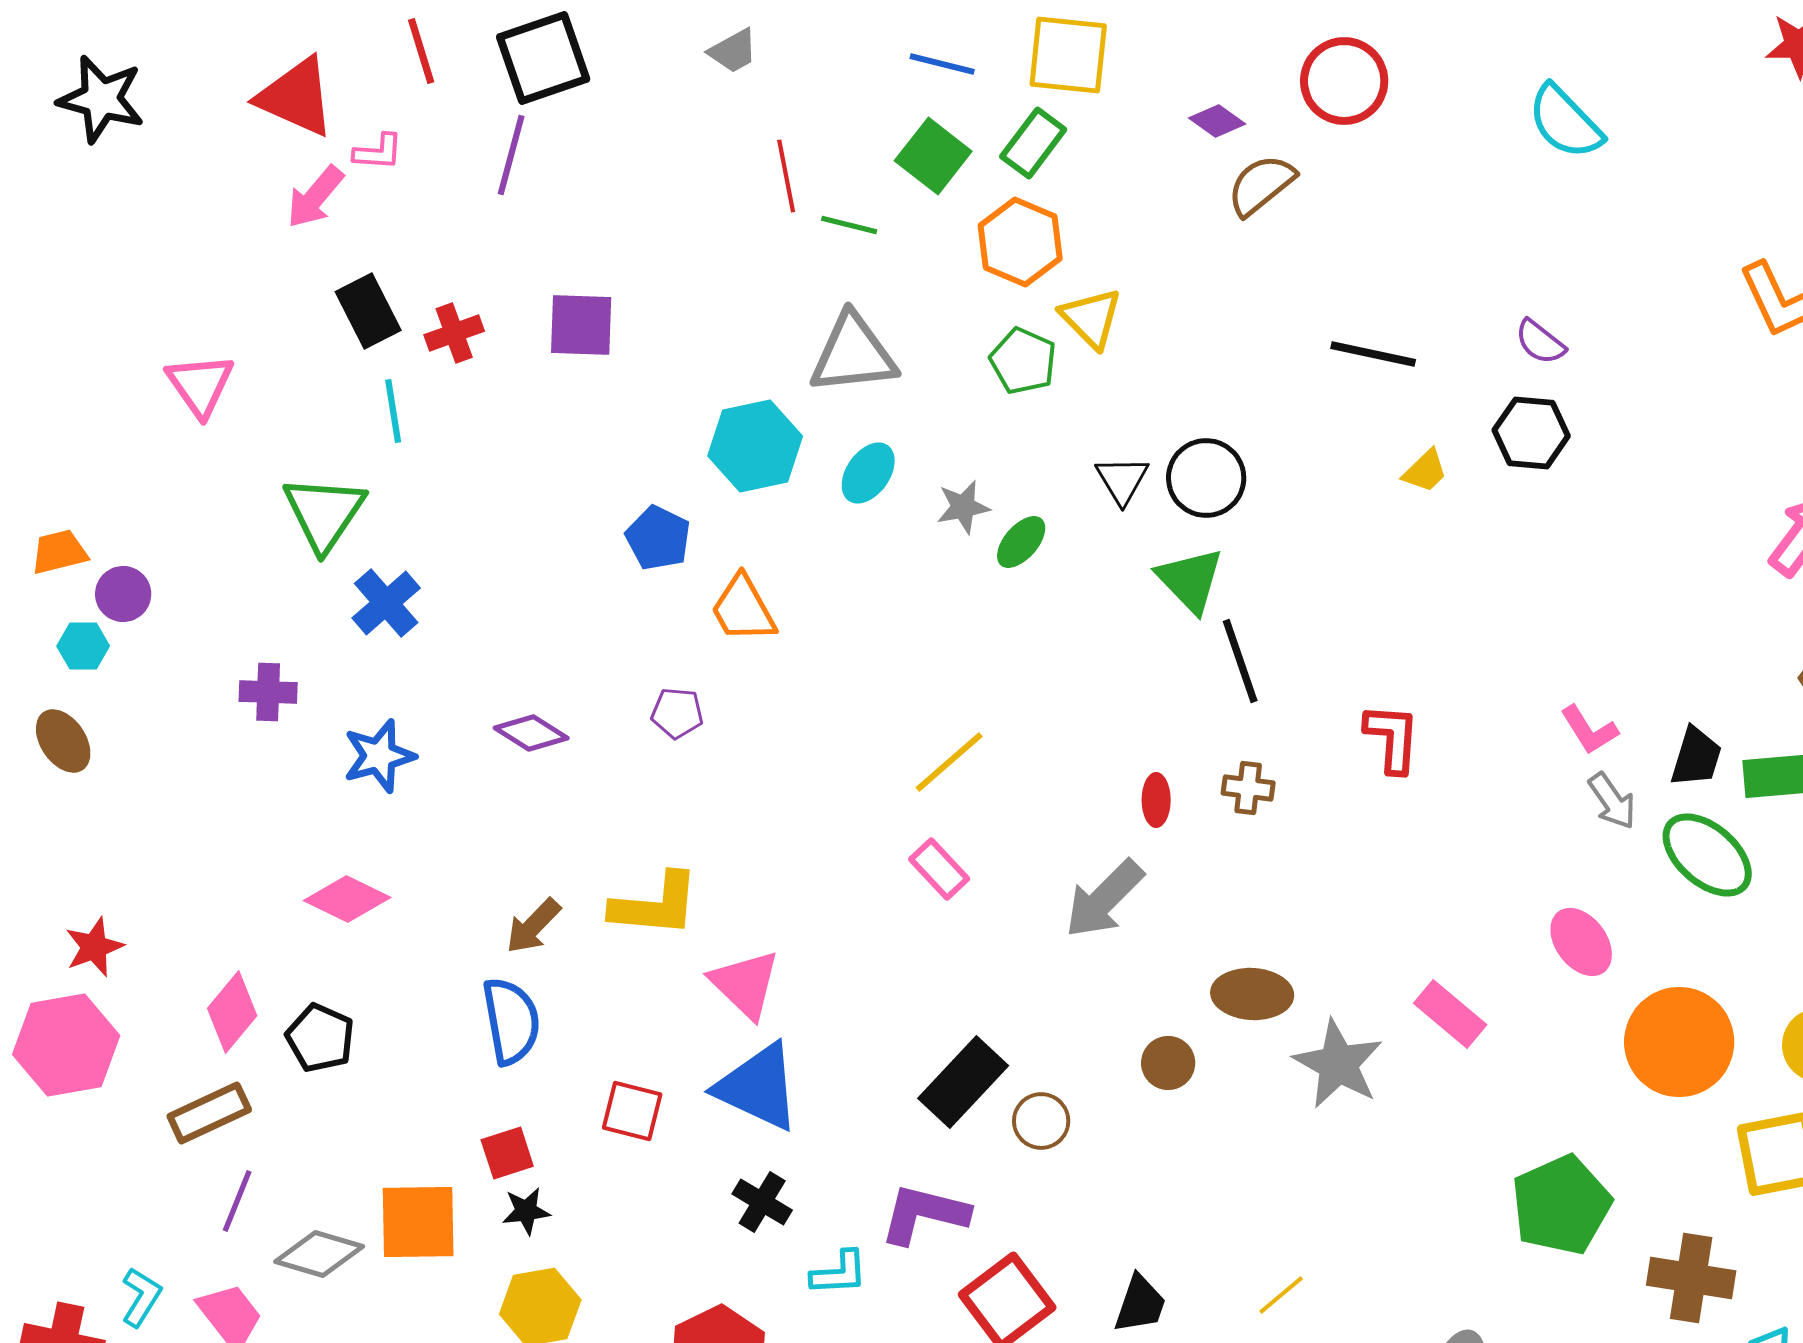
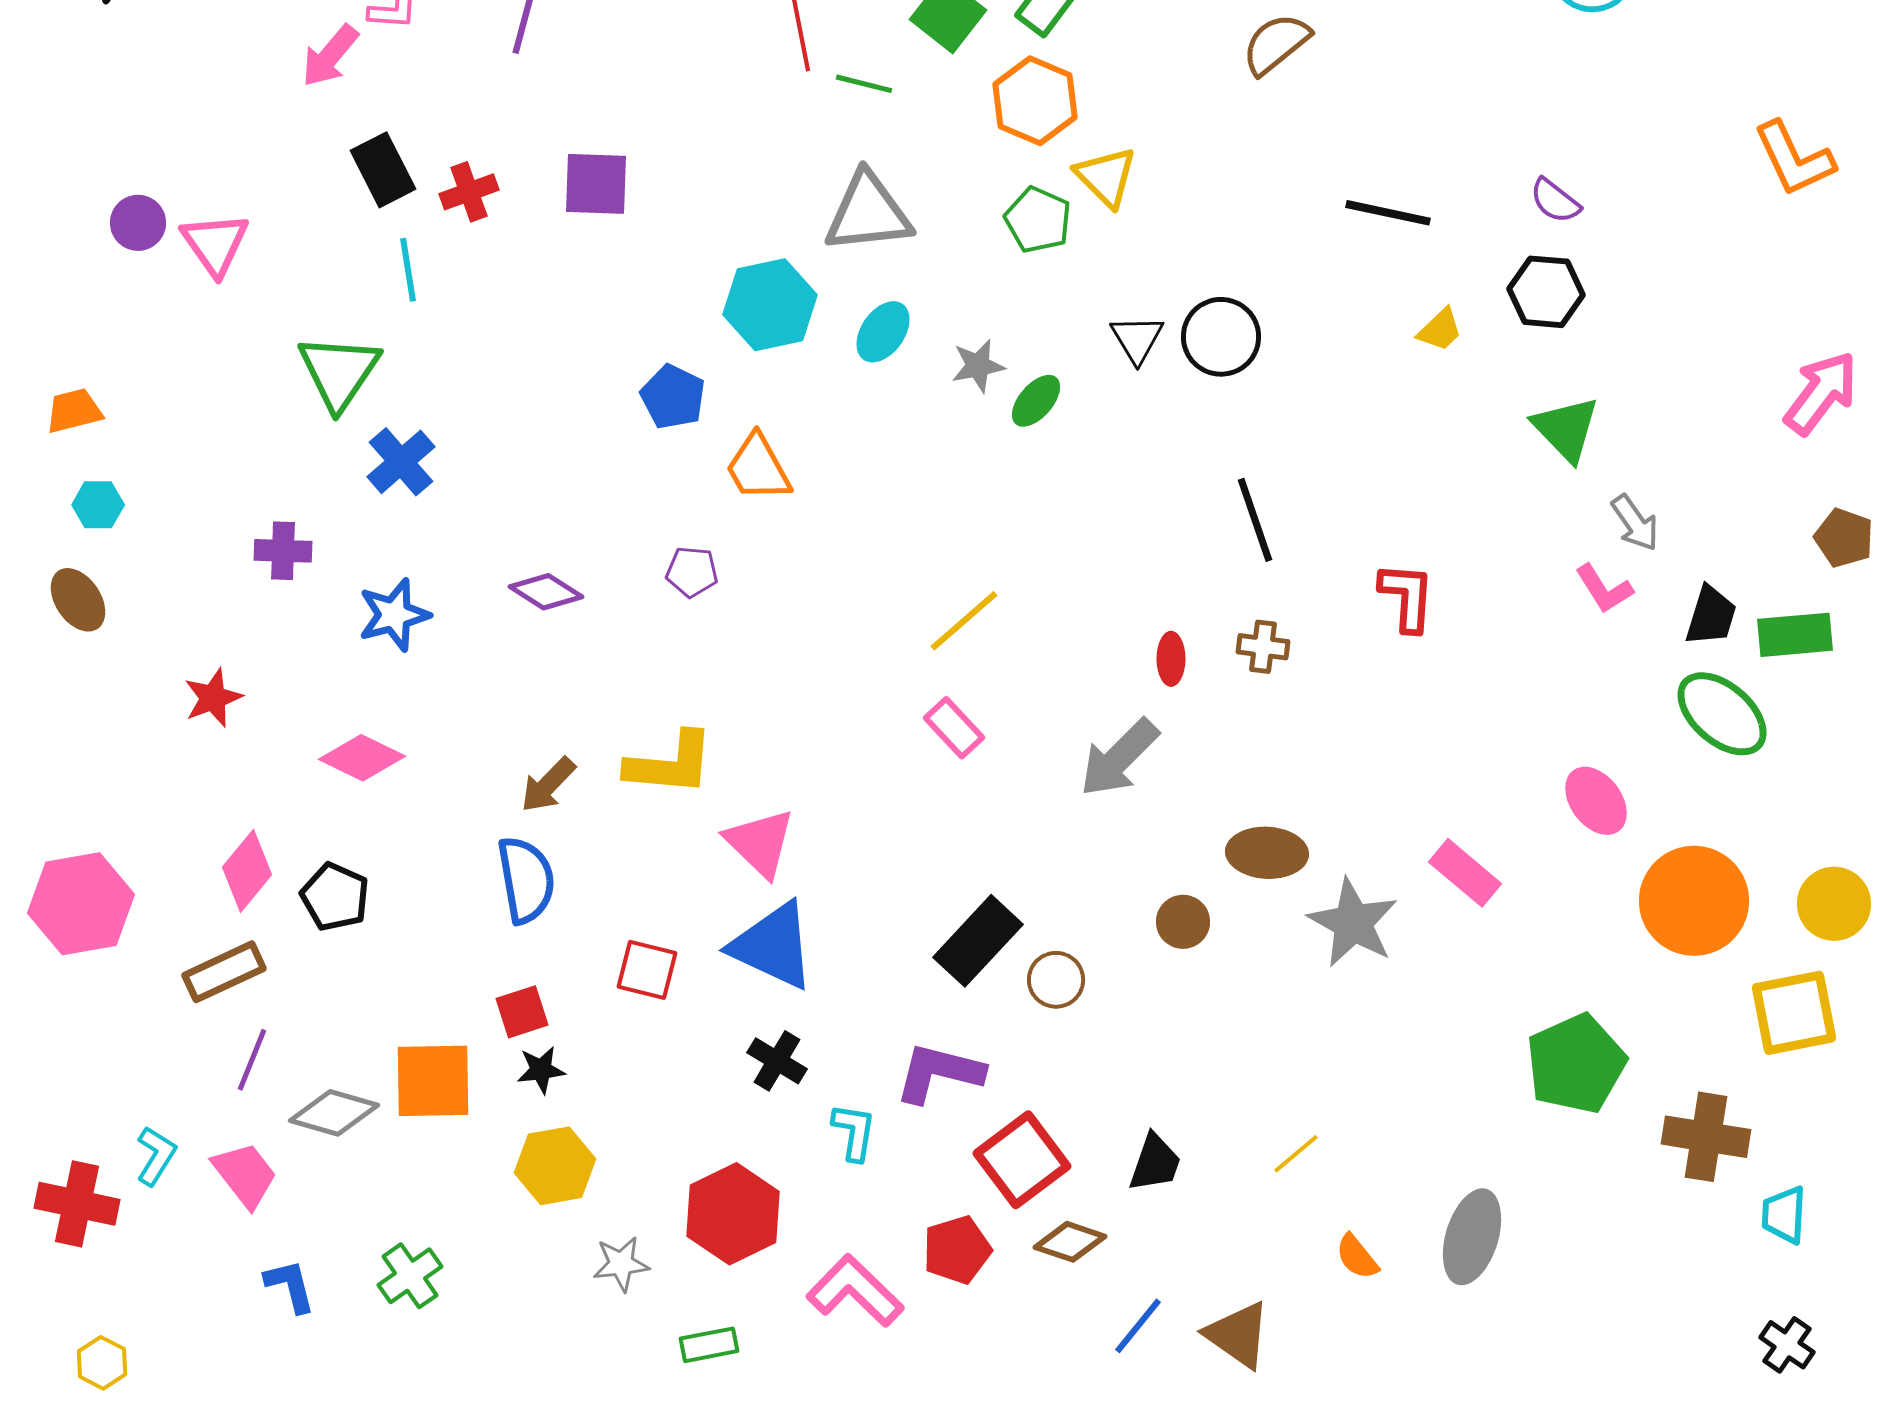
green triangle: (1190, 580) -> (1566, 429), moved
purple circle: (123, 594) -> (138, 223), moved
gray arrow: (1612, 801) -> (1635, 523), moved
red star: (94, 947) -> (213, 698), moved
cyan L-shape: (839, 1273) -> (854, 1132), turned -78

